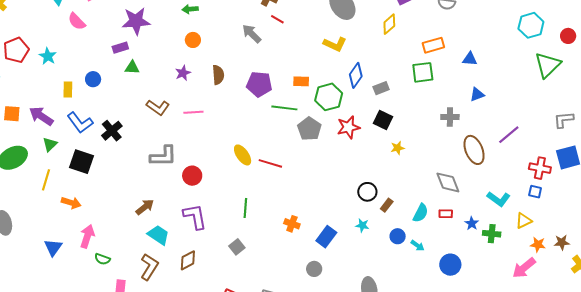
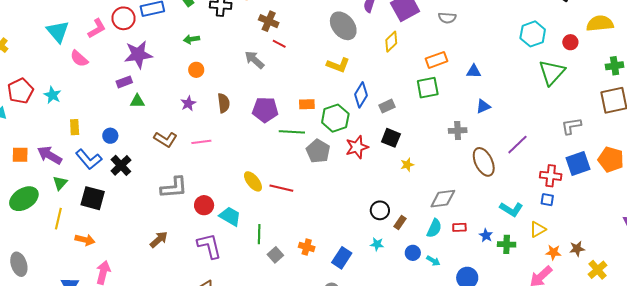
blue circle: (93, 79) -> (110, 136), moved
gray diamond: (448, 182) -> (443, 199), moved, turned -72
cyan trapezoid: (158, 235) -> (230, 216), moved
gray square: (237, 247) -> (275, 255), moved

